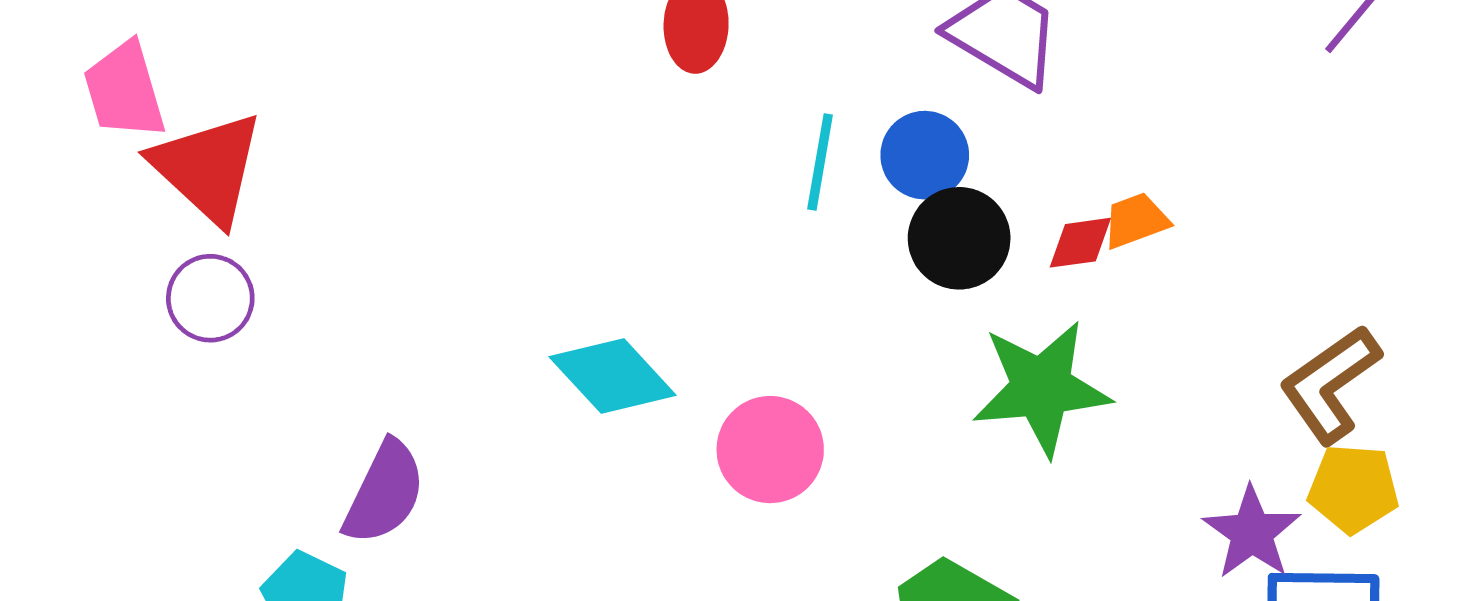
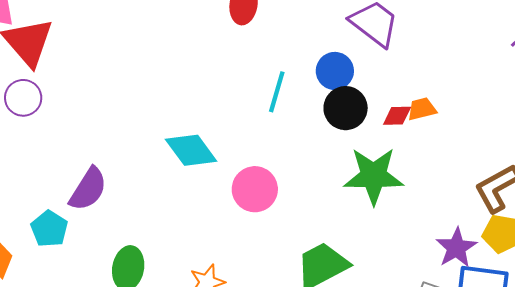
cyan line: (820, 162) -> (277, 92), moved

